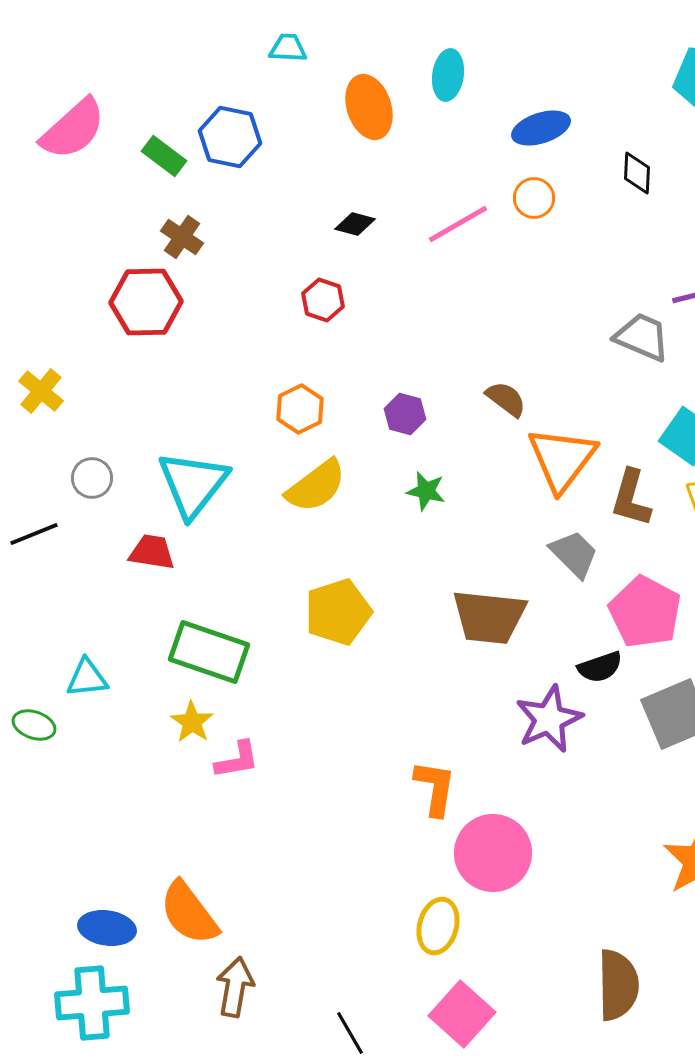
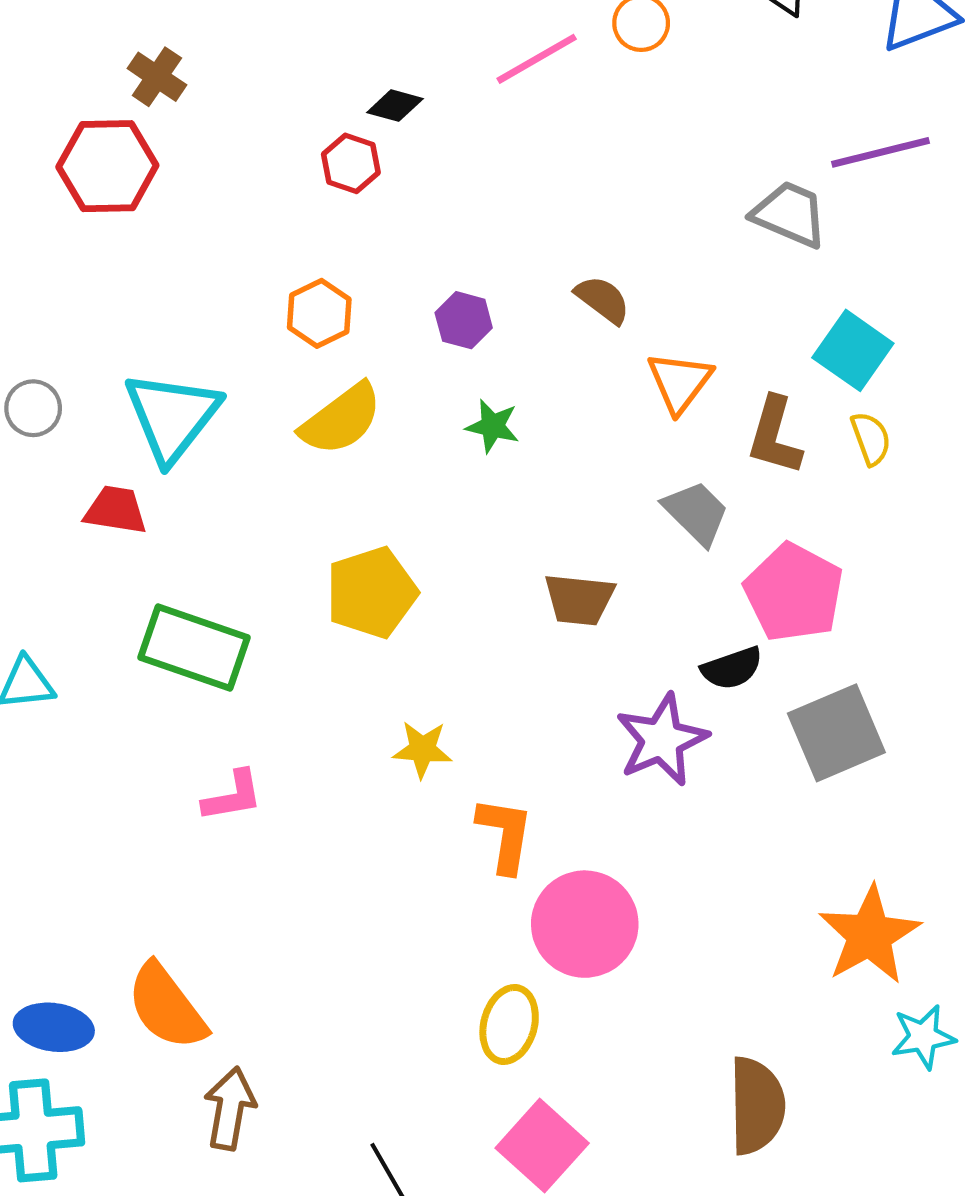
black diamond: (355, 224) -> (395, 106), moved
orange triangle: (562, 459) -> (680, 382), size x0.7
brown trapezoid: (489, 617) -> (579, 599), size x0.7
yellow star: (192, 722) -> (422, 749), moved, turned -30

